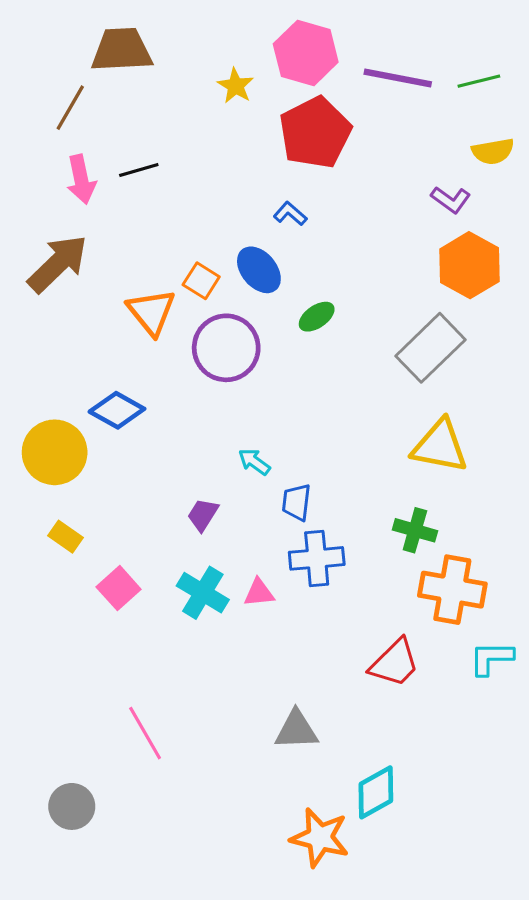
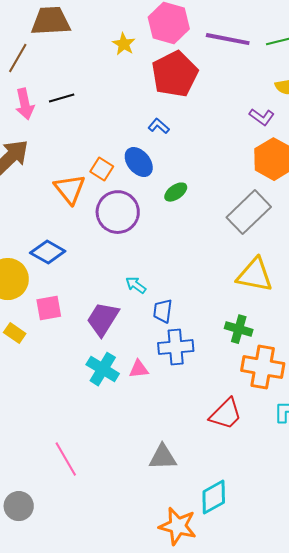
purple trapezoid: (203, 515) -> (103, 319), size x1.6
pink square: (119, 588) -> (49, 308), moved, turned 32

